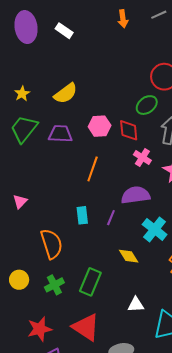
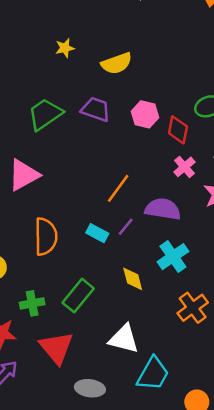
green trapezoid: (24, 129) -> (45, 114), moved
orange line: (93, 169) -> (118, 188), moved
pink triangle: (20, 201) -> (24, 175), size x1.8
cyan rectangle: (82, 215) -> (97, 233), moved, turned -72
green cross: (54, 285) -> (32, 303), moved
white triangle: (136, 305) -> (124, 339), size x1.5

